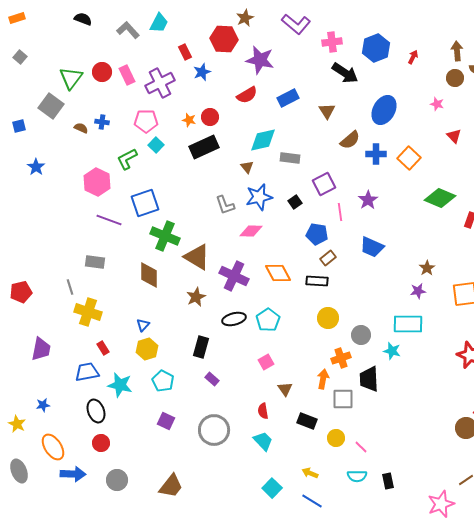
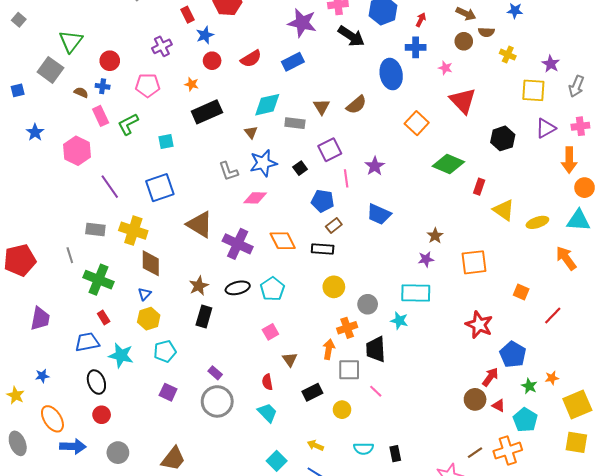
brown arrow: (457, 51) -> (466, 14), turned 120
purple star: (260, 60) -> (302, 23), moved
red circle: (102, 72) -> (110, 61), moved
pink rectangle: (127, 75) -> (101, 116), moved
purple cross: (160, 83) -> (162, 46), size x0.7
blue ellipse: (384, 110) -> (391, 74), turned -40
brown triangle: (327, 111) -> (322, 107), moved
red circle: (210, 117) -> (212, 61), moved
red triangle: (454, 136) -> (463, 101), size x1.8
cyan square: (156, 145) -> (166, 142), moved, turned 35
blue cross: (376, 154) -> (416, 47), moved
pink hexagon: (97, 182) -> (77, 151), moved
blue square: (145, 203) -> (160, 188), moved
purple line: (109, 220) -> (110, 187), turned 35
green cross: (165, 236) -> (98, 280), moved
brown diamond: (149, 275) -> (151, 263), moved
red pentagon: (21, 292) -> (20, 260), size x1.4
brown star: (196, 297) -> (199, 286), moved
yellow cross: (88, 312) -> (133, 231), moved
purple rectangle: (212, 379) -> (215, 373), moved
cyan pentagon: (163, 381) -> (165, 351), turned 30
black rectangle: (307, 421) -> (312, 392), turned -48
pink line: (361, 447) -> (376, 391), moved

